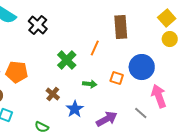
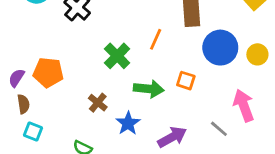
yellow circle: (170, 39) -> (257, 54), moved
blue circle: (142, 67) -> (220, 48), moved
green arrow: (90, 84) -> (149, 89), size x1.5

